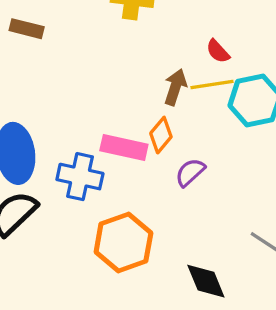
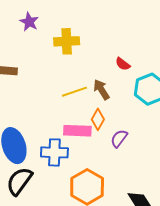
yellow line: (212, 85) -> (74, 92), moved
brown arrow: (175, 87) -> (101, 90), turned -40

